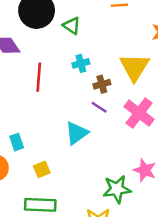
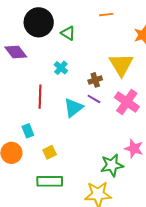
cyan cross: (81, 63) -> (61, 68), moved, turned -32
red line: (39, 77) -> (40, 97), moved
cyan triangle: (77, 133) -> (73, 108), moved

